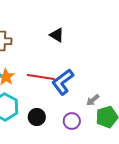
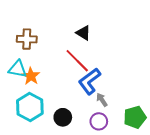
red line: (41, 77) -> (77, 61), moved, turned 36
gray arrow: (93, 100) -> (102, 100), moved, turned 96

